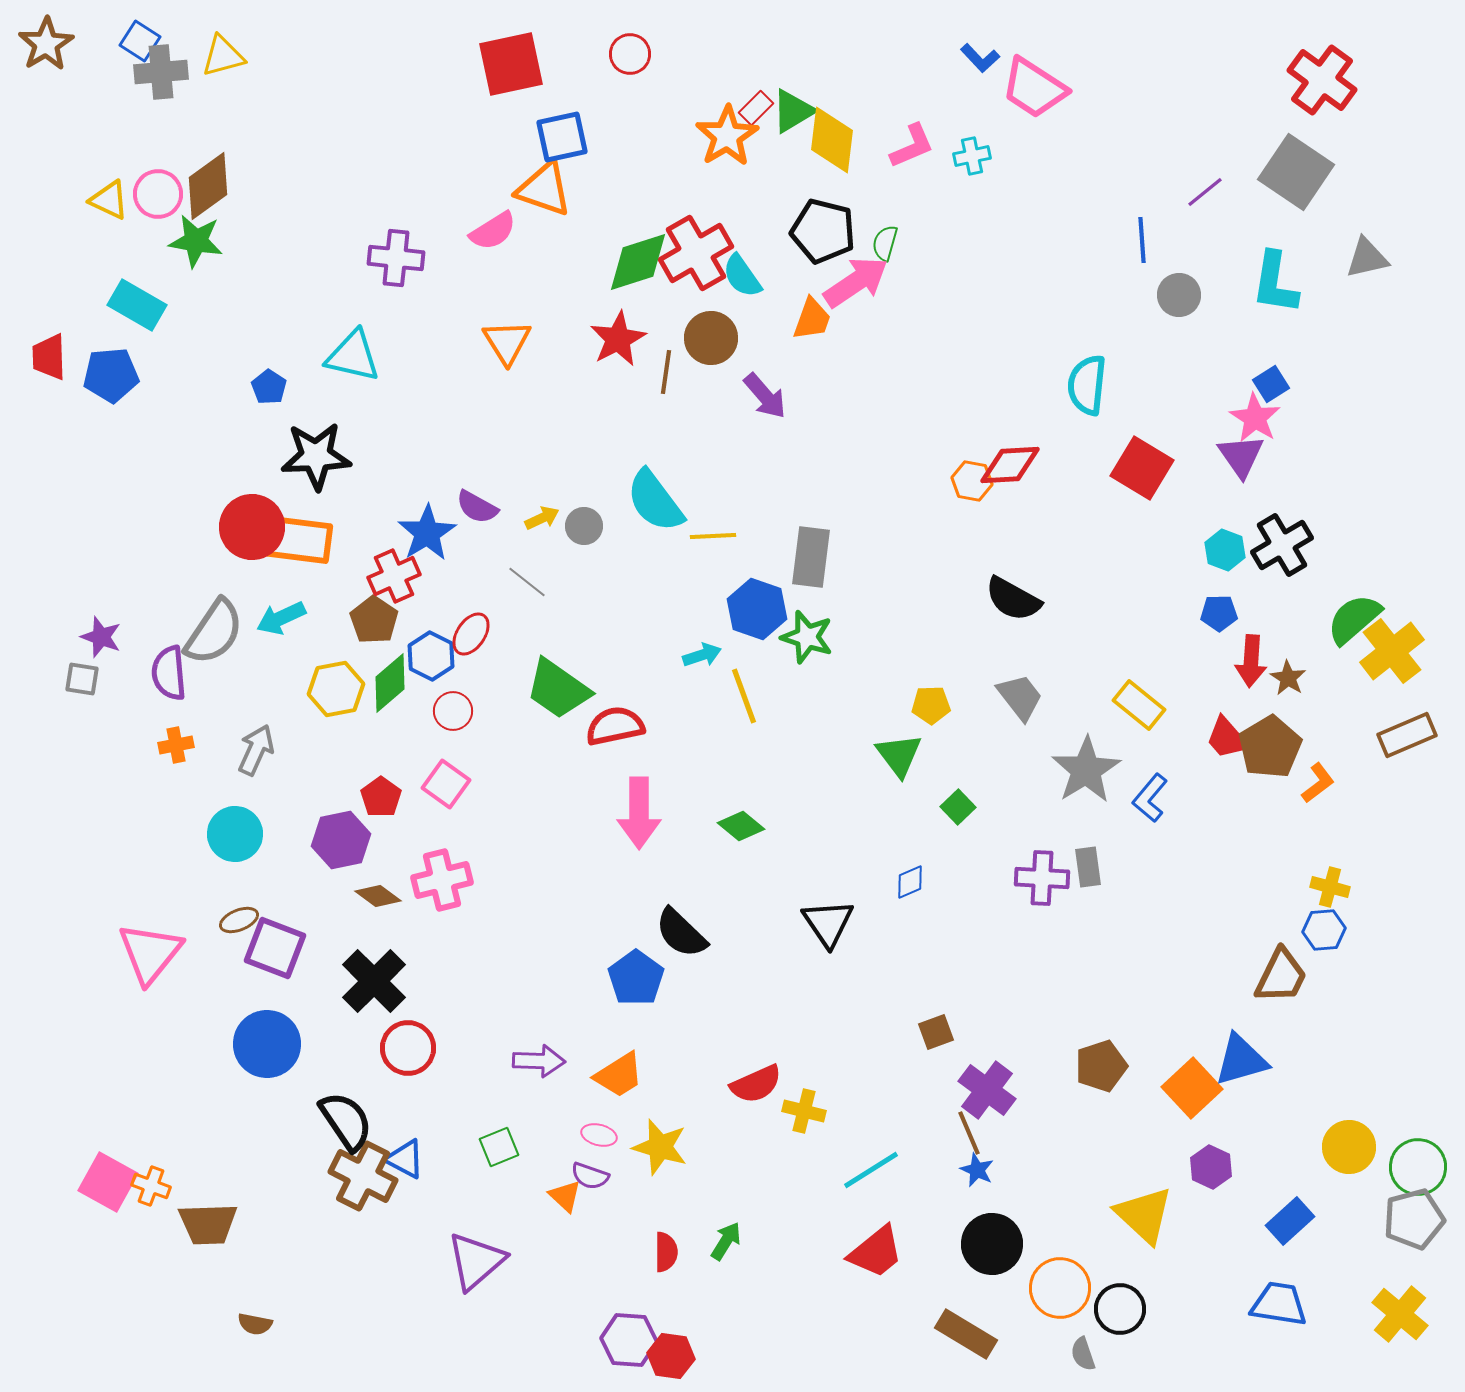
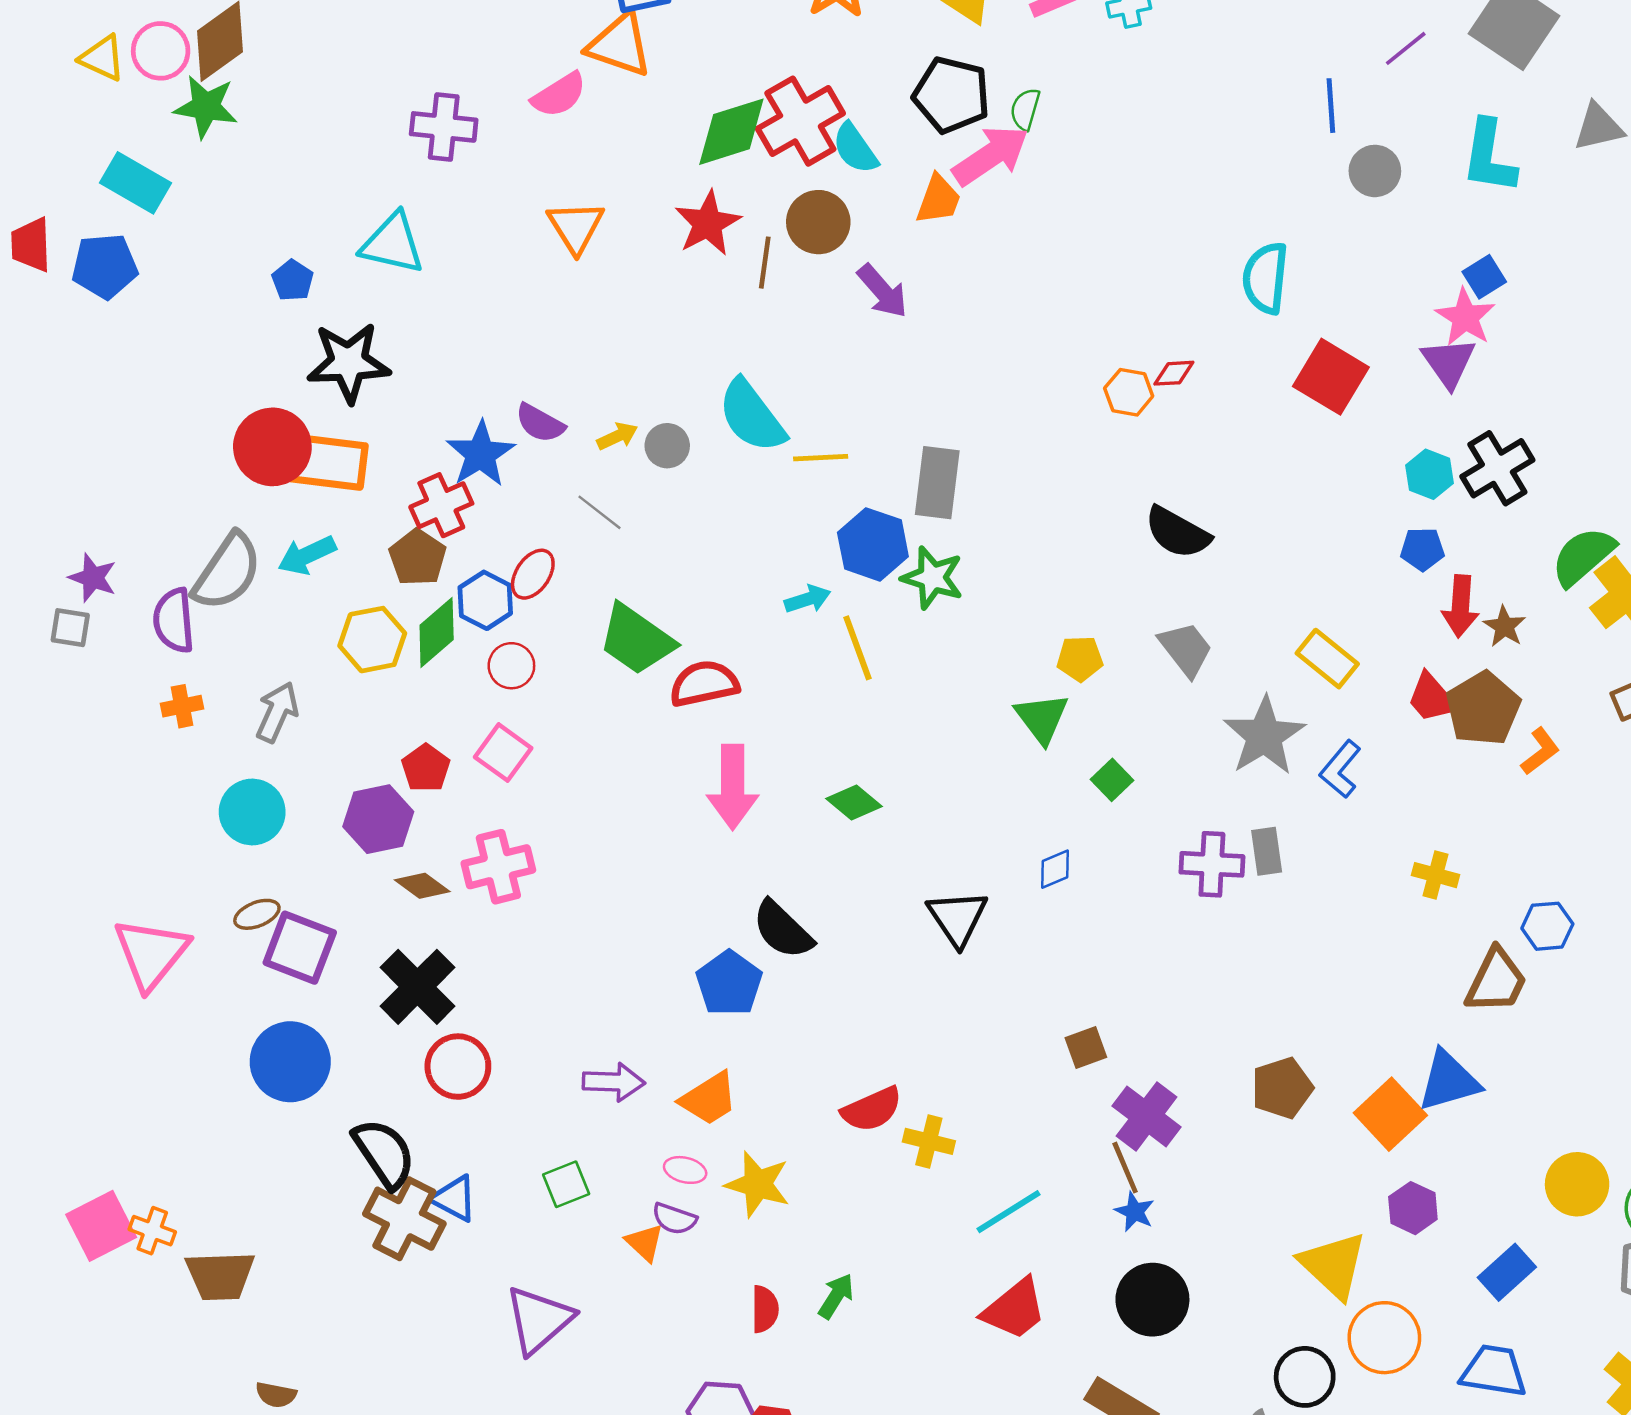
red diamond: (1010, 465) -> (1174, 373), size x0.6
yellow cross: (1330, 887) -> (1436, 875), moved
pink square: (108, 1182) -> (101, 1226), turned 34
orange circle: (1060, 1288) -> (1384, 1338), moved

